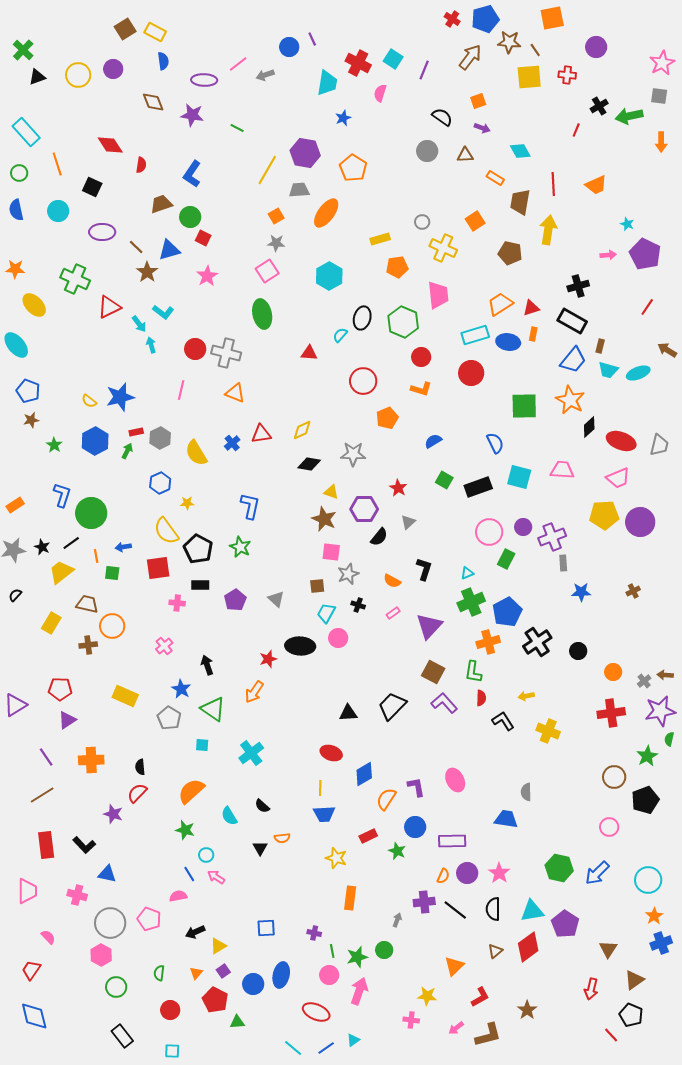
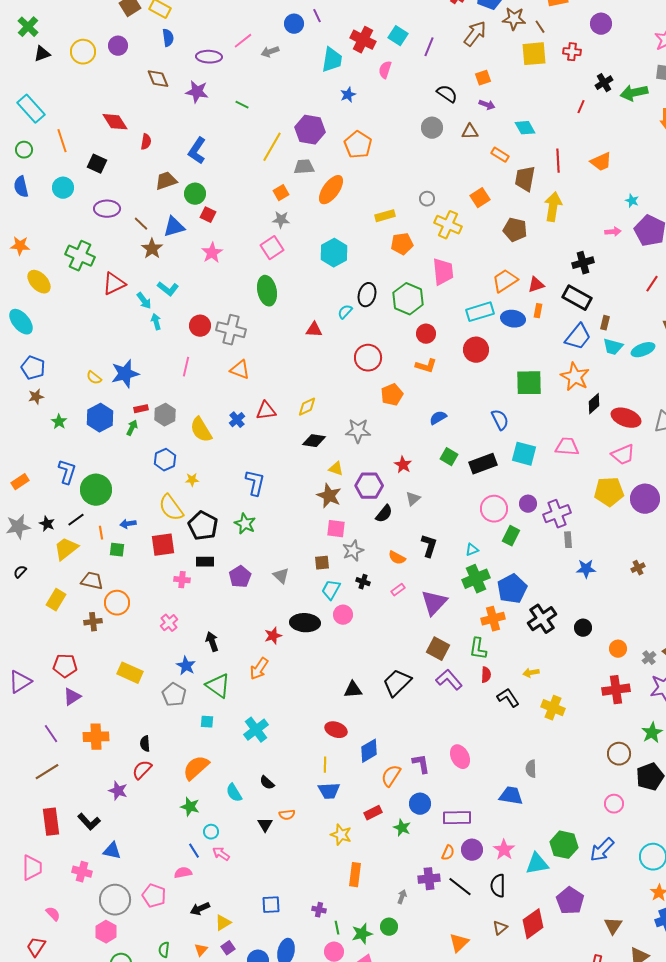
cyan triangle: (532, 911) -> (537, 864), moved

